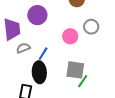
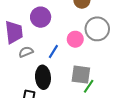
gray circle: (91, 27) -> (97, 29), size x1.5
blue line: (43, 54) -> (53, 52), moved

